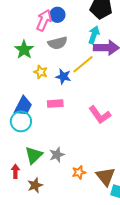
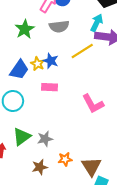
yellow star: (41, 72) -> (38, 64), moved
blue star: (63, 77) -> (51, 61), moved
blue trapezoid: (23, 106) -> (19, 70), moved
brown star: (35, 185) -> (40, 167), moved

